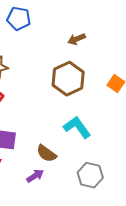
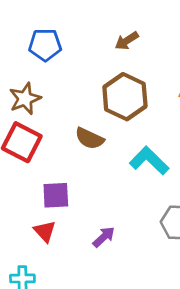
blue pentagon: (19, 18) -> (45, 45), moved
brown semicircle: (46, 153) -> (89, 138), moved

